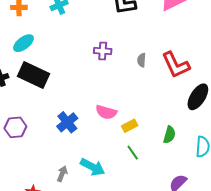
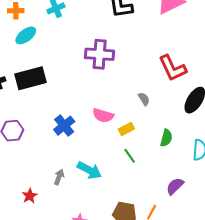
cyan ellipse: (23, 43) -> (26, 35), moved
purple cross: (103, 51) -> (100, 54), size x1.6
gray semicircle: (142, 60) -> (144, 99), moved, turned 144
black rectangle: (34, 75) -> (30, 78), turned -40

